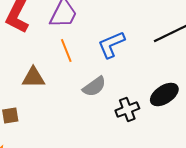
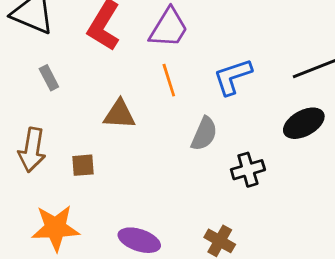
gray semicircle: (94, 86) -> (204, 134), turned -35
black ellipse: (164, 94) -> (304, 123), moved

